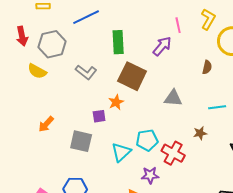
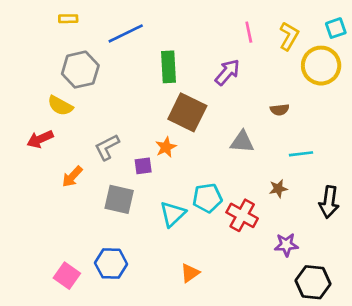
pink line: (178, 25) -> (249, 32), moved
red arrow: (22, 36) -> (40, 139), moved, turned 78
brown semicircle: (207, 67) -> (280, 110), moved, turned 72
gray L-shape: (86, 72) -> (107, 147), moved, turned 115
purple star: (150, 175) -> (286, 245), moved

